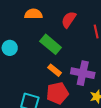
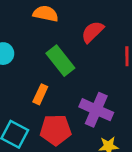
orange rectangle: (55, 70) -> (40, 94), moved, turned 64

